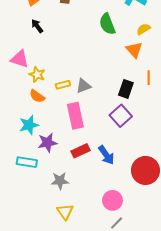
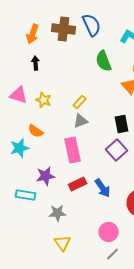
black arrow: (37, 26) -> (36, 63), turned 32
yellow star: (37, 75) -> (44, 100), moved
yellow rectangle: (63, 85) -> (80, 102), moved, turned -32
black rectangle: (126, 89) -> (122, 124), turned -30
cyan star: (29, 125) -> (20, 148), moved

